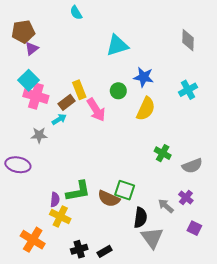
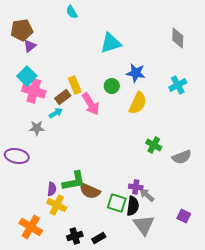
green square: (125, 190) -> (117, 203), moved
purple cross: (186, 197) -> (136, 187), moved, turned -32
brown semicircle: (109, 199) -> (90, 191), moved
gray arrow: (166, 206) -> (147, 195), moved

